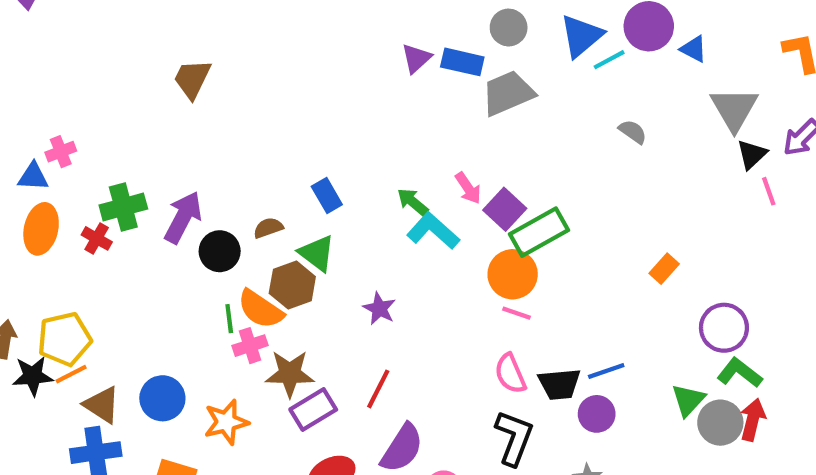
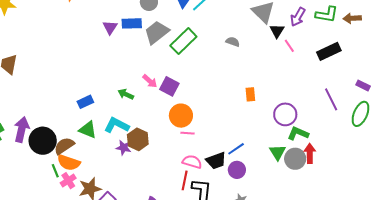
gray semicircle: (633, 132) -> (233, 42), moved
blue rectangle: (327, 196) -> (85, 102), turned -70
brown semicircle: (268, 228) -> (64, 146), moved, size x1.5
cyan L-shape: (433, 231) -> (117, 125), moved
green rectangle: (539, 232) -> (183, 41), moved
black circle: (220, 251) -> (43, 141), size x1.4
orange rectangle: (664, 269) -> (250, 94), turned -32
brown hexagon: (292, 285) -> (138, 139), moved
pink semicircle: (510, 374) -> (192, 162), turned 144
red line: (378, 389) -> (185, 180), moved

